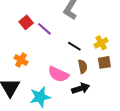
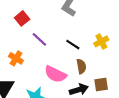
purple line: (44, 29) -> (39, 39), moved
brown square: (104, 62) -> (101, 84), moved

